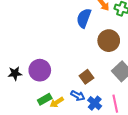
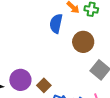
brown square: (86, 77) -> (44, 85), moved

